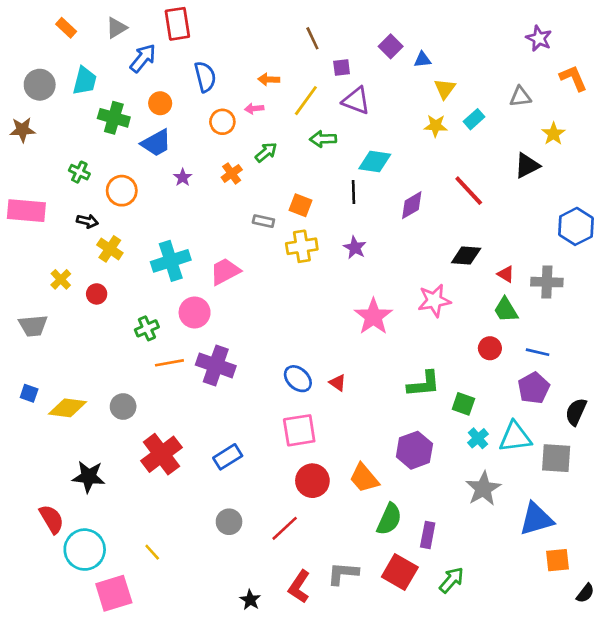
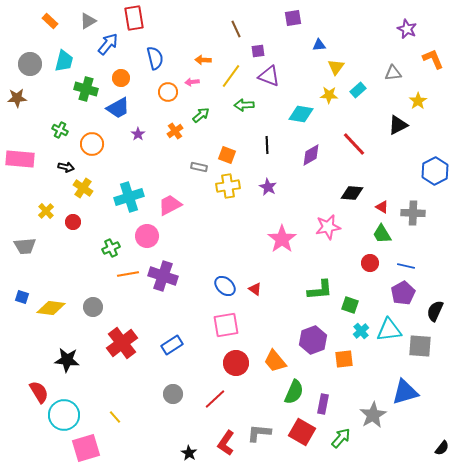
purple square: (391, 46) -> (293, 18), moved, turned 36
cyan diamond: (375, 162) -> (301, 114), moved
gray star: (483, 489) -> (373, 415), moved
orange square: (557, 560) -> (344, 359), moved

